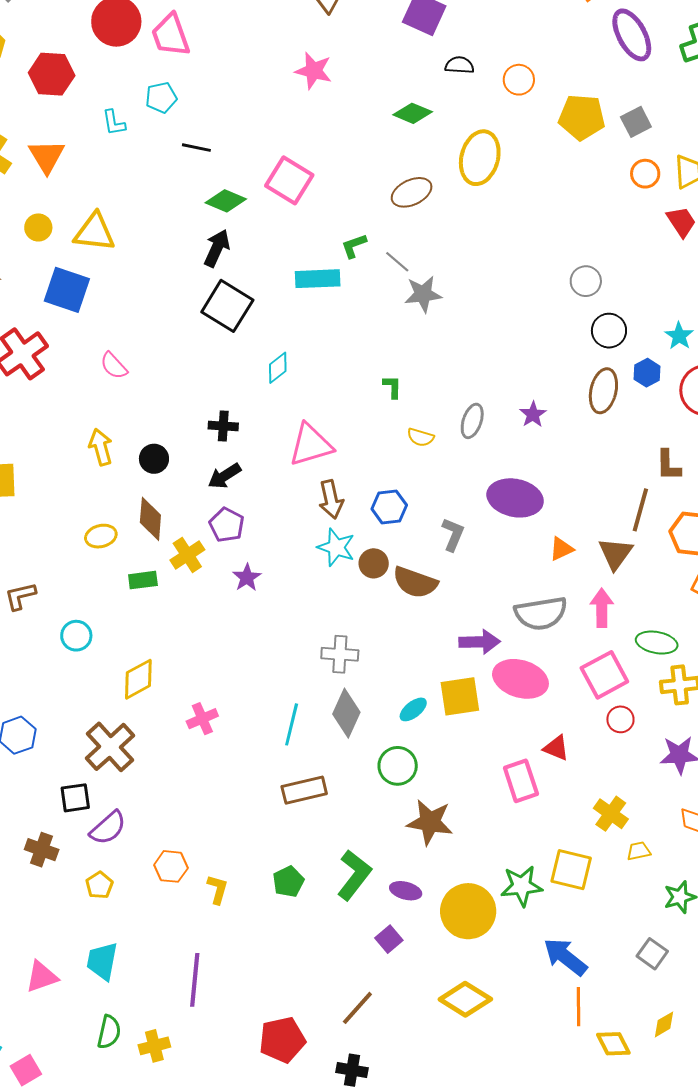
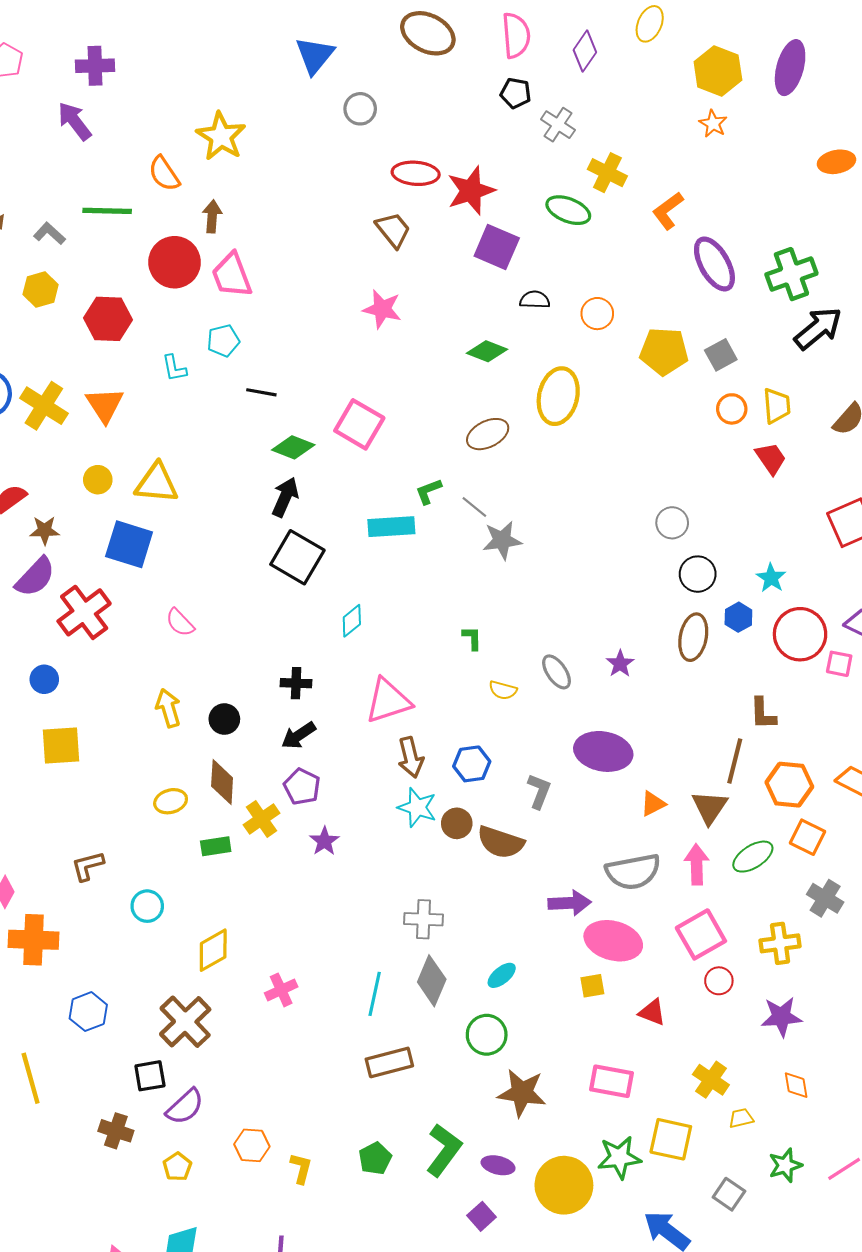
gray ellipse: (472, 421) -> (557, 672), turned -52
green ellipse: (657, 643) -> (753, 857), moved, turned -42
yellow square: (460, 696) -> (592, 986), moved, size x0.6
pink rectangle: (521, 781) -> (611, 1081), moved, turned -60
gray square: (652, 954) -> (729, 1194), moved

